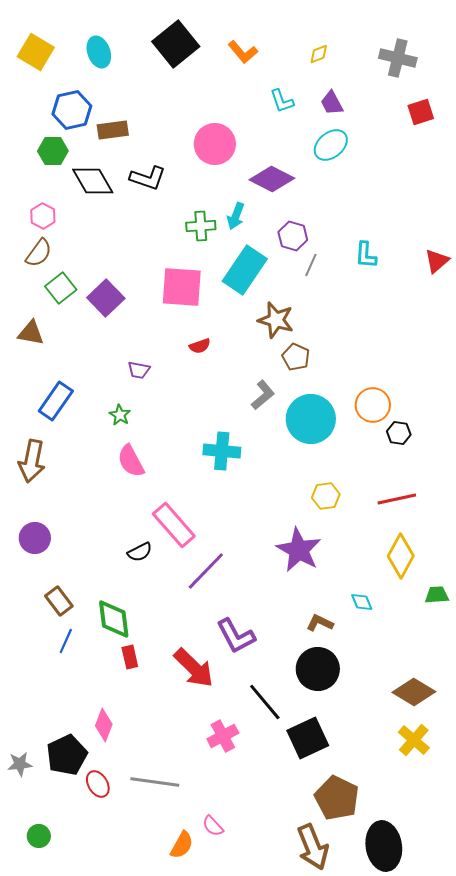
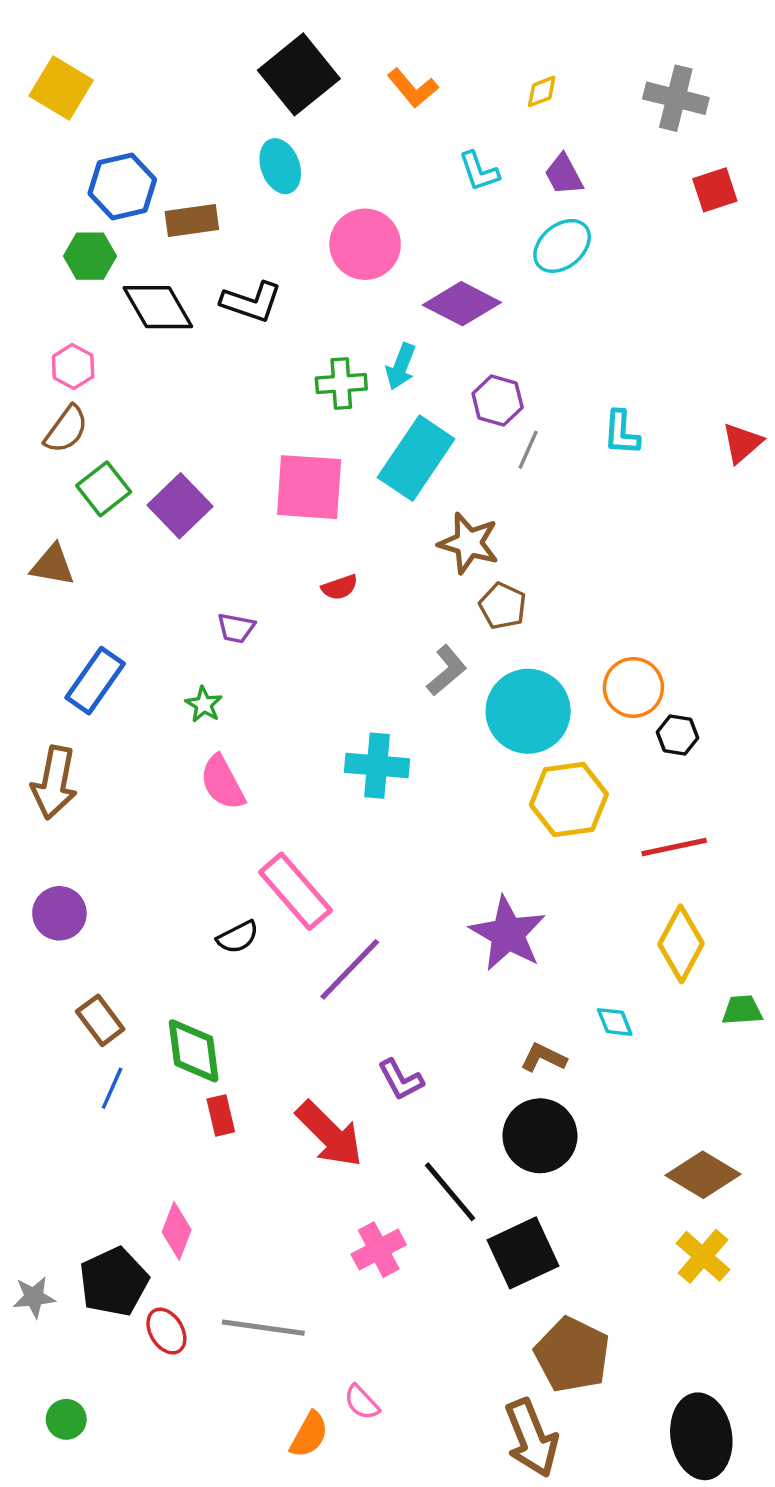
cyan ellipse: (99, 52) -> (280, 166), moved
yellow hexagon: (326, 496) -> (569, 800), moved, size x1.6
purple L-shape: (236, 636) -> (401, 1080), size x0.7
black ellipse: (384, 846) -> (701, 1436), moved

